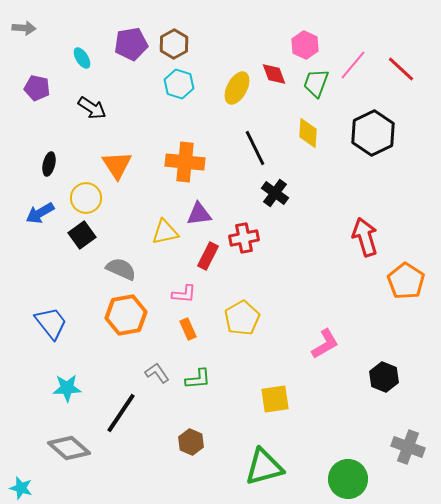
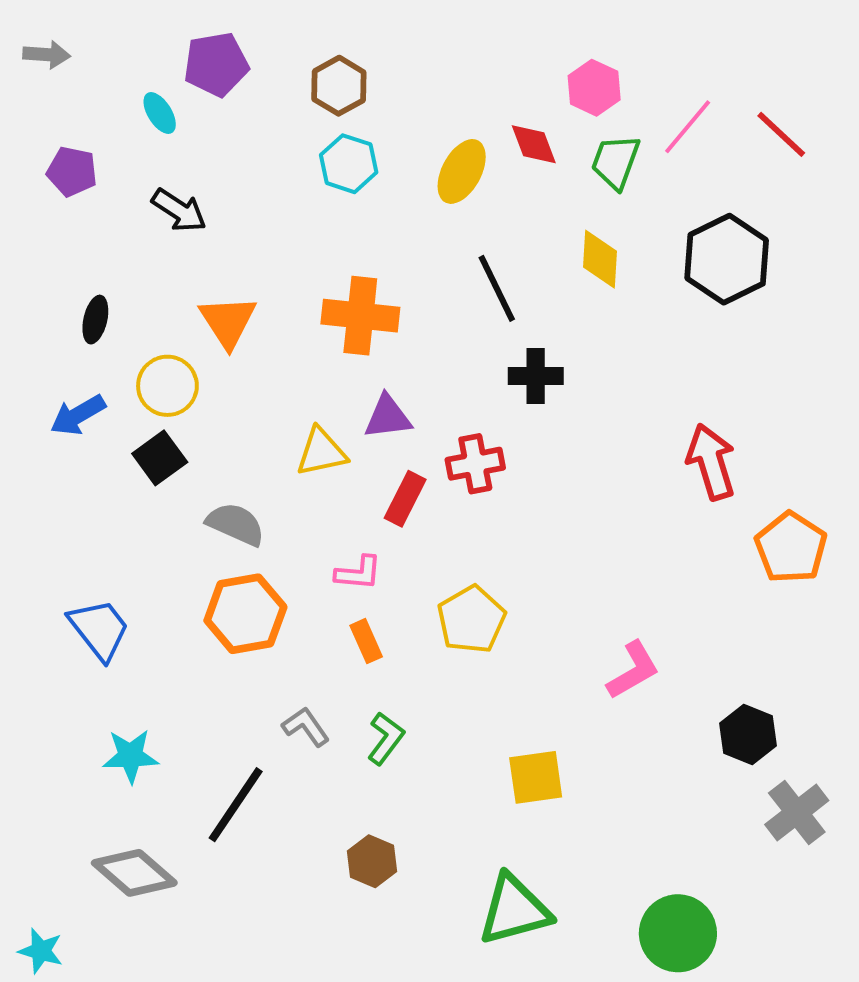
purple pentagon: (131, 44) -> (216, 64), moved
black cross: (275, 193) -> (536, 376), turned -36
green L-shape: (198, 379) -> (386, 738), turned -48
gray cross: (408, 447) -> (797, 812), moved, turned 32

